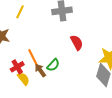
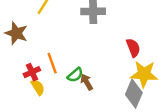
red semicircle: (77, 43) -> (133, 48), moved
brown arrow: (40, 70) -> (87, 82), moved

